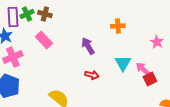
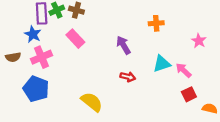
cyan triangle: (123, 63) -> (162, 64), turned 42
red square: (150, 79) -> (189, 94), moved

